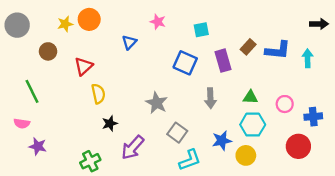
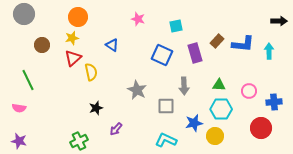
yellow star: (65, 24) -> (72, 38), moved
gray circle: (17, 25) -> (24, 14), moved
blue triangle: (129, 42) -> (112, 45), moved, turned -40
yellow semicircle: (98, 94) -> (91, 72), moved
gray square: (177, 133) -> (166, 106), moved, turned -36
purple star: (38, 146) -> (19, 141), moved
purple arrow: (133, 147) -> (116, 129), size x0.6
cyan L-shape: (190, 160) -> (166, 140), turned -135

